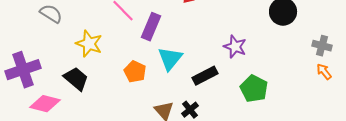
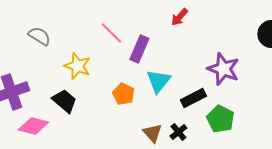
purple star: (235, 47) -> (223, 69), size x1.4
green pentagon: (254, 89) -> (220, 119), moved

